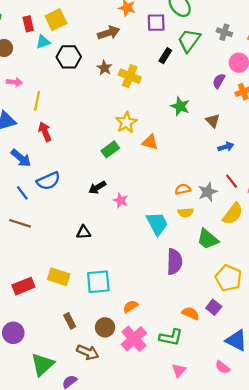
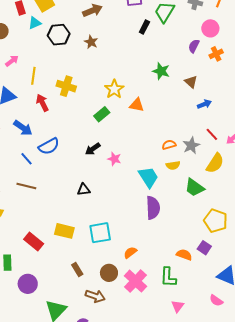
yellow cross: (130, 76) -> (66, 86), moved
pink arrow: (14, 82) -> (12, 61), turned -40
purple semicircle: (174, 262) -> (153, 208), moved
red rectangle: (23, 286) -> (34, 242), turned 66
green L-shape: (171, 337) -> (168, 277), turned 85

